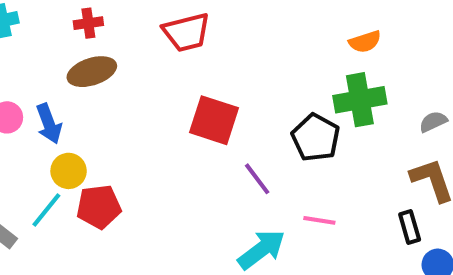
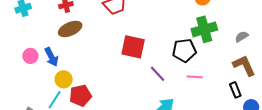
black pentagon: (316, 138) -> (184, 50), turned -30
pink line: (319, 220) -> (195, 77), moved

